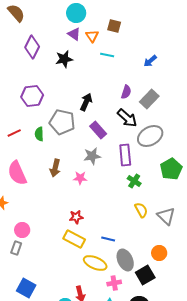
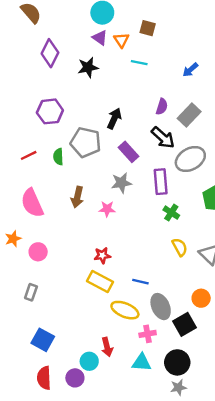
pink circle: (22, 230) -> (38, 252), moved

